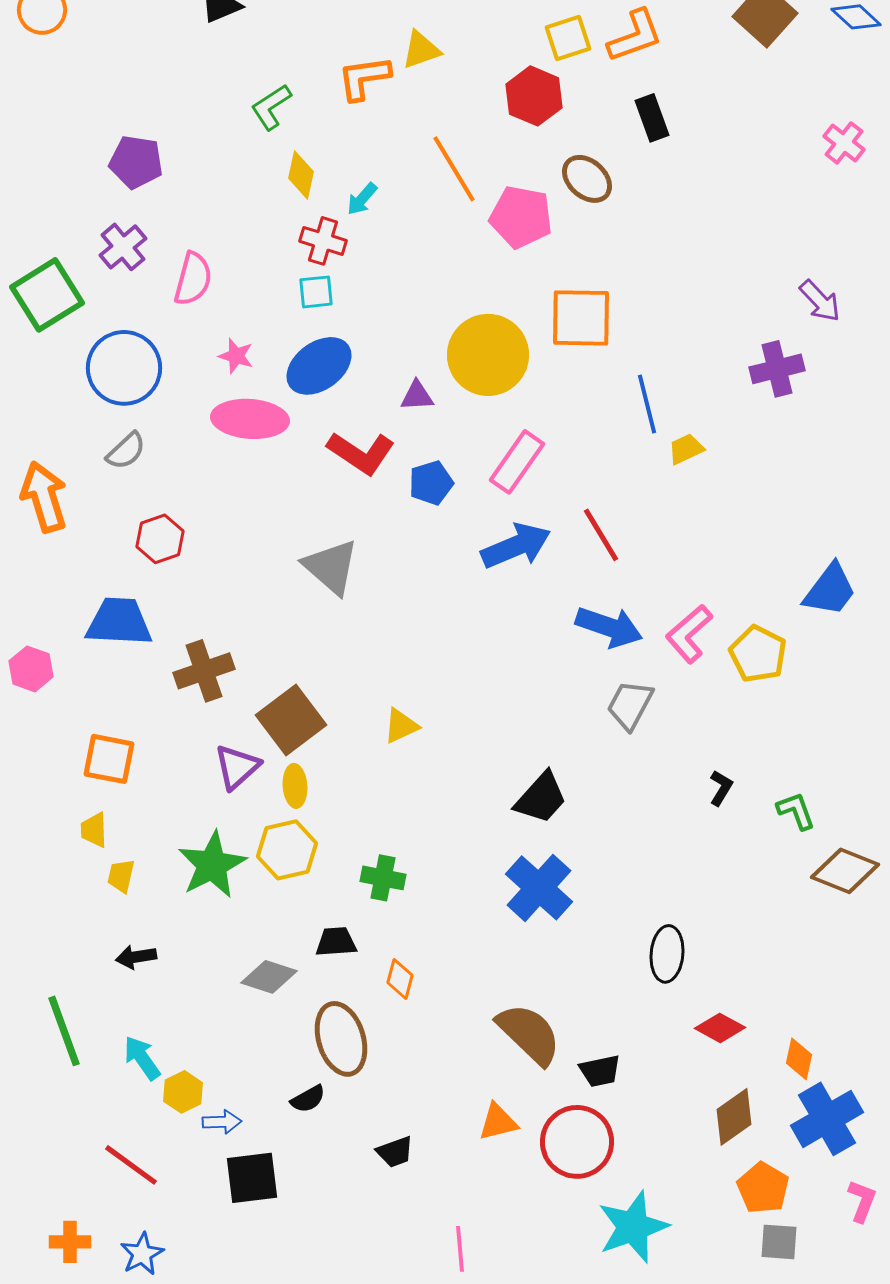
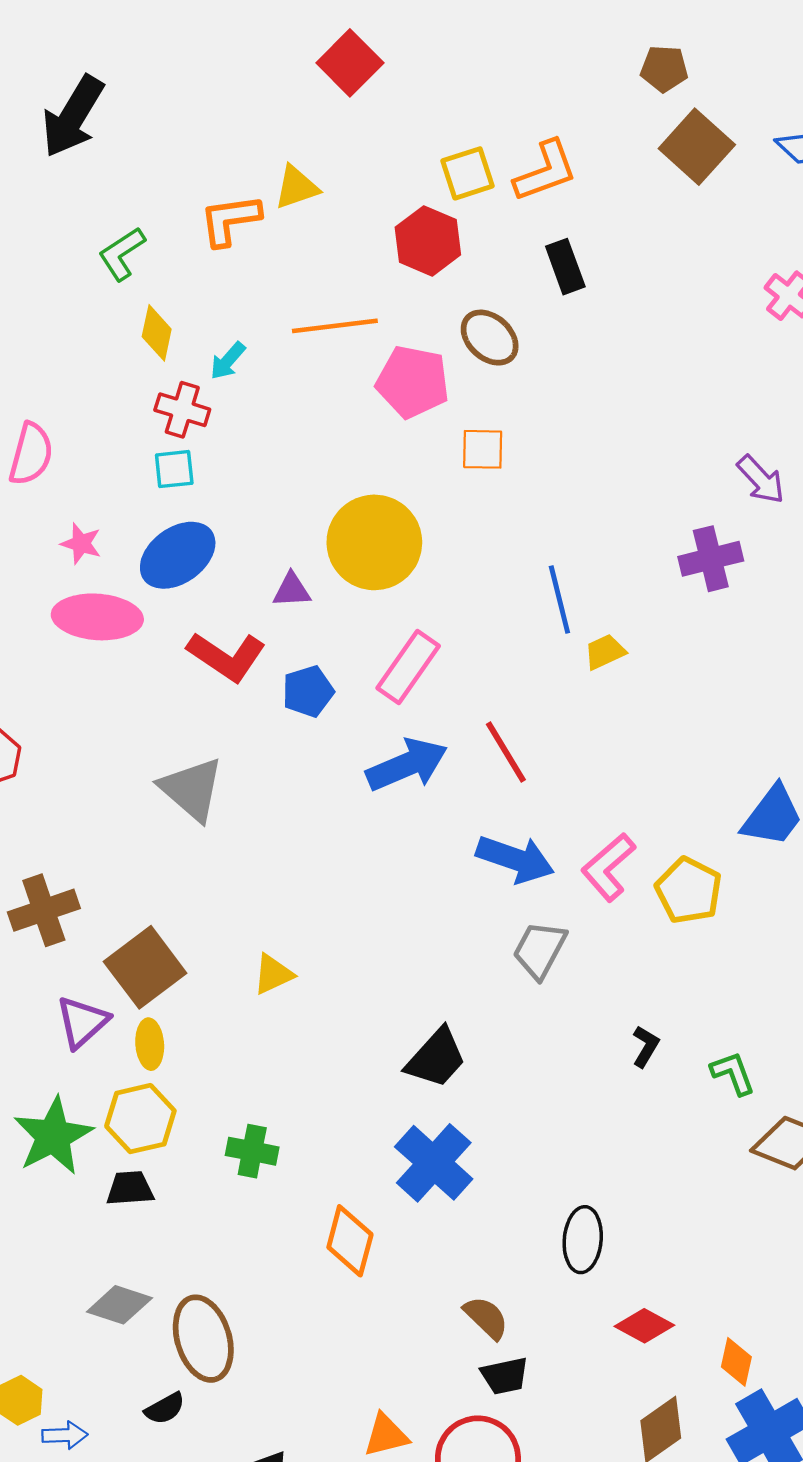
orange line: (454, 169) -> (335, 326), turned -66
orange square: (581, 318) -> (483, 449), moved, size x0.6
black trapezoid: (336, 942) -> (130, 1188), moved
gray diamond: (269, 977) -> (119, 1305), moved
orange diamond: (400, 979) -> (350, 1241), moved, size x1.5
brown semicircle: (529, 1034) -> (486, 1318), moved, size x0.6

